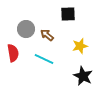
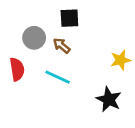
black square: (68, 14) -> (69, 18), moved
yellow star: (80, 46) -> (121, 60), moved

